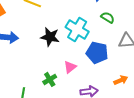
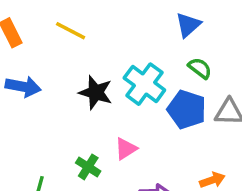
blue pentagon: (97, 53) -> (187, 110), moved
green cross: (50, 79) -> (88, 167), turned -32

